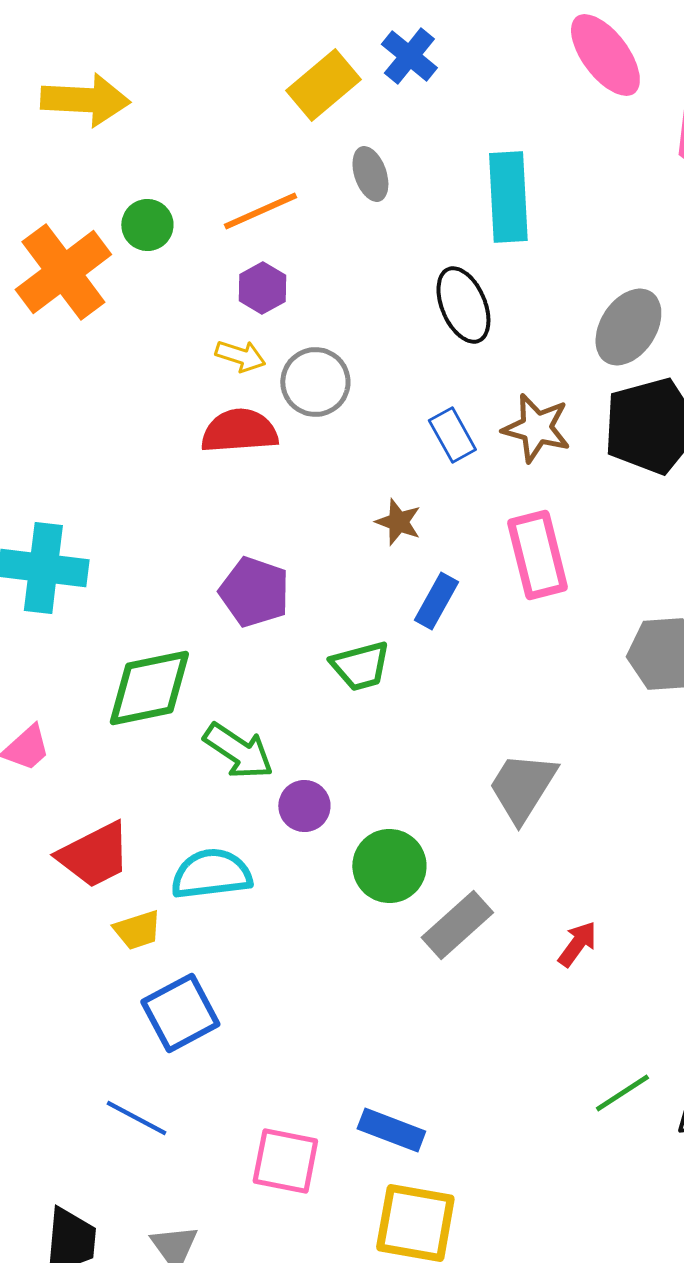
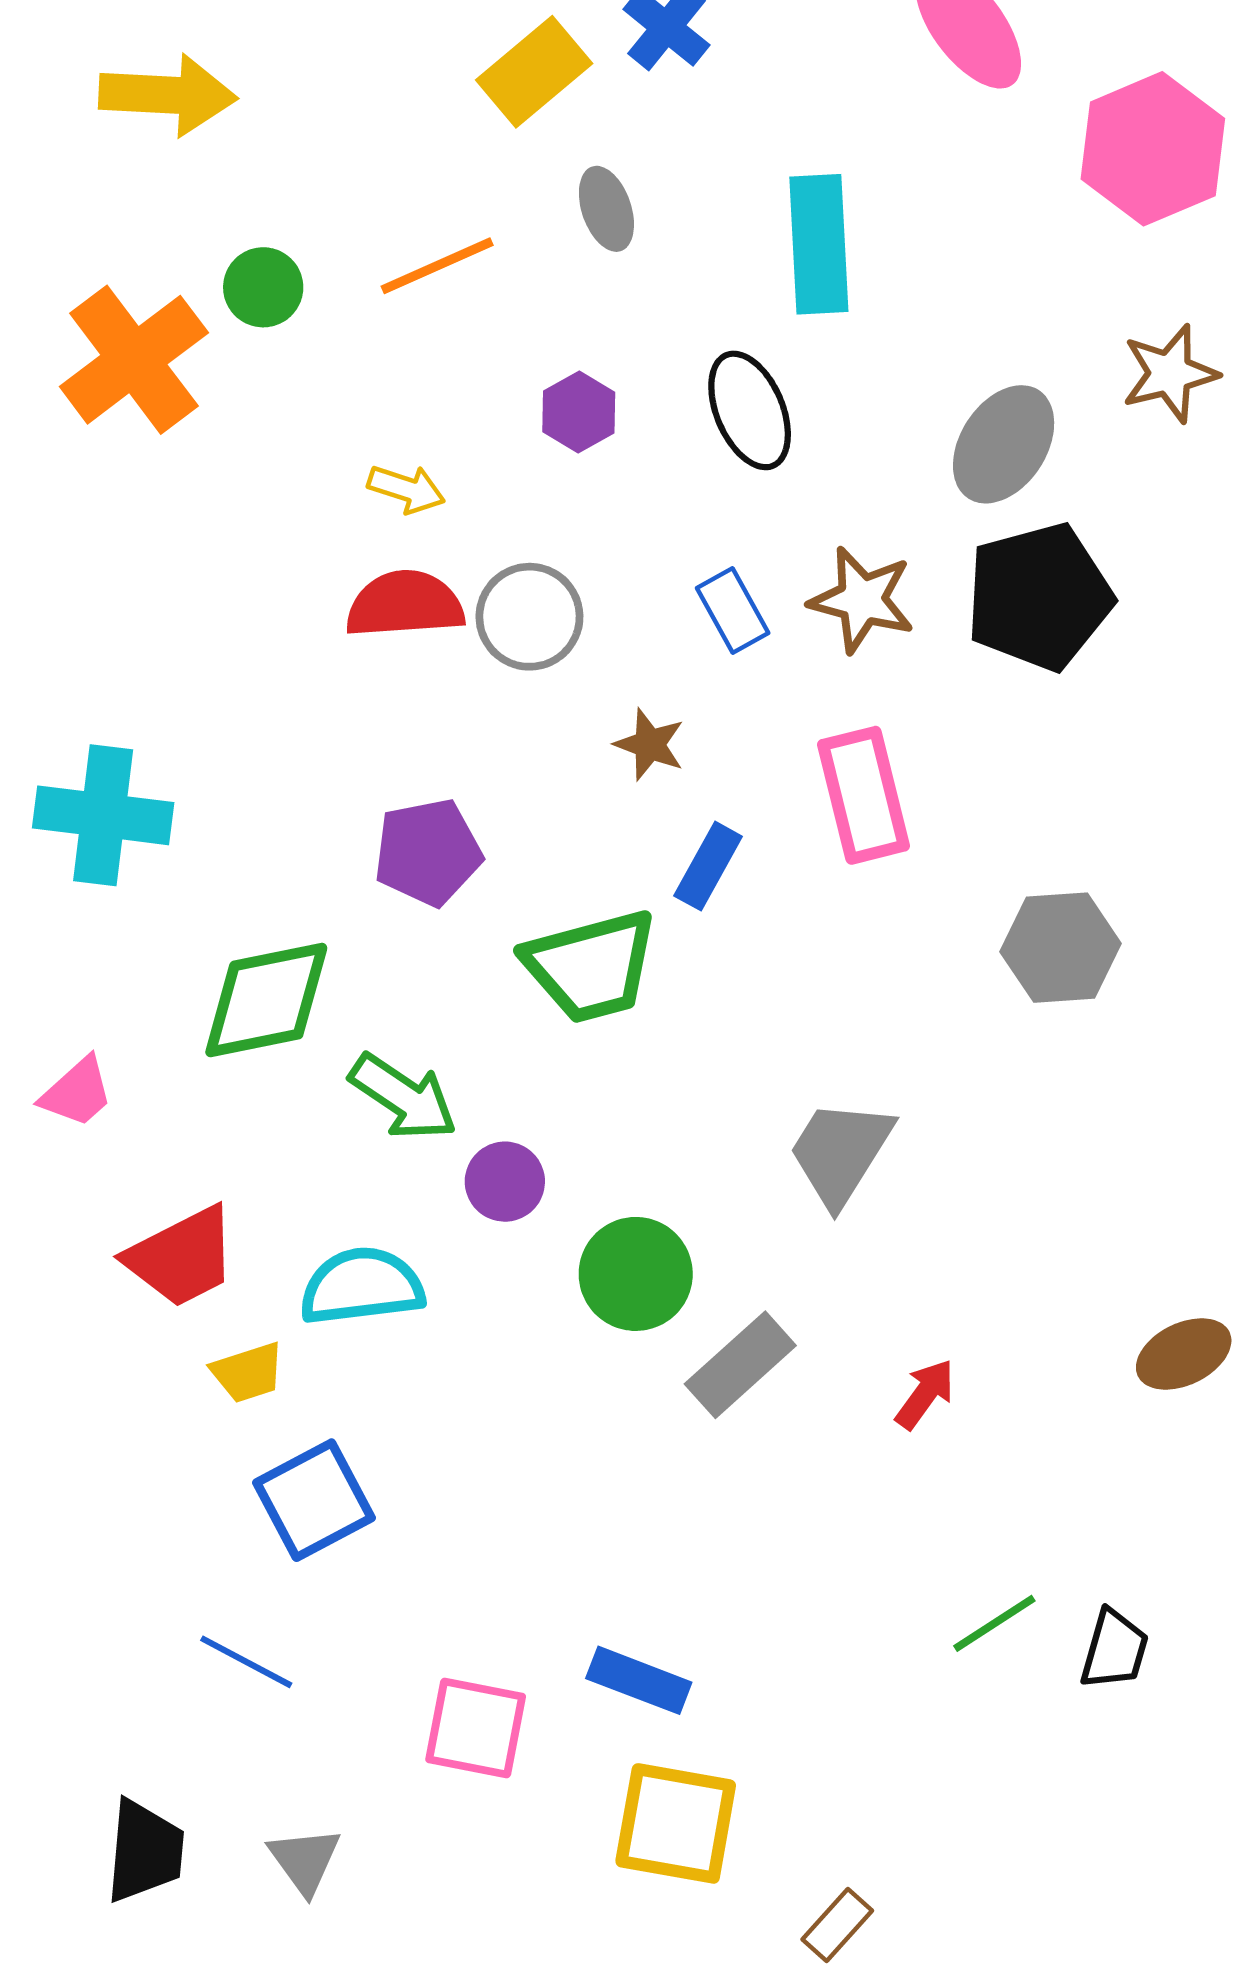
purple hexagon: (262, 288) -> (579, 412), moved
gray circle: (315, 382) -> (529, 617), moved
purple pentagon: (254, 592) -> (428, 852), turned -30
green trapezoid: (360, 666) -> (591, 966), size x1.5

